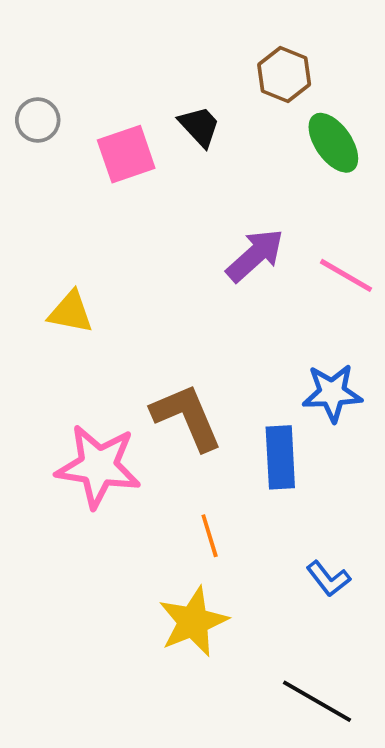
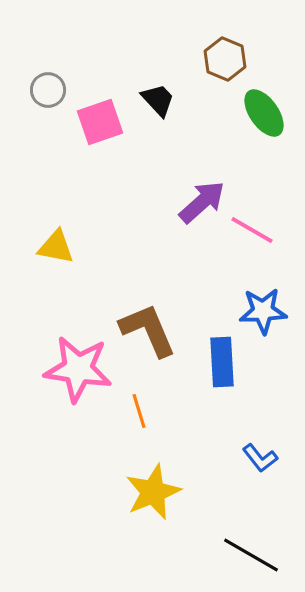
gray circle: (38, 120) -> (48, 90), moved
pink line: (346, 275) -> (252, 230), moved
orange line: (210, 536) -> (139, 411), moved

